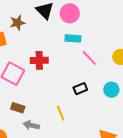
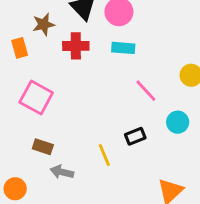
pink line: (89, 58) -> (146, 91), moved
red cross: (39, 60) -> (76, 46), moved
black rectangle: (80, 89) -> (135, 136), moved

